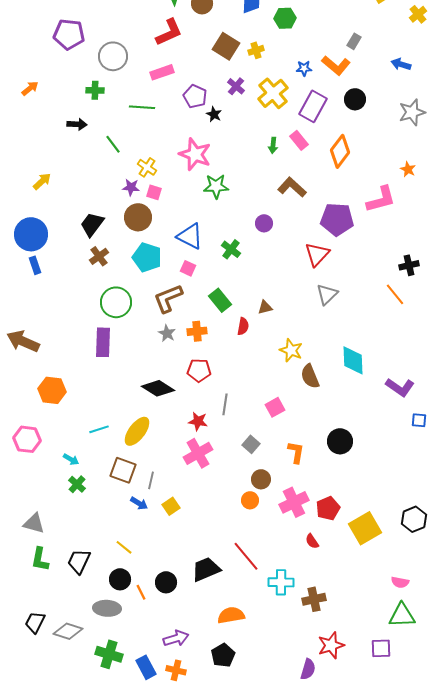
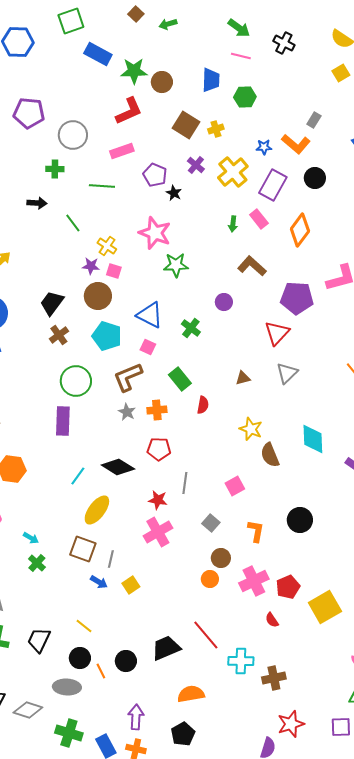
brown triangle: (265, 307) -> (243, 378), moved
cyan line: (99, 429) -> (78, 476), moved, turned -36
purple arrow: (176, 638) -> (136, 717), turned -70

